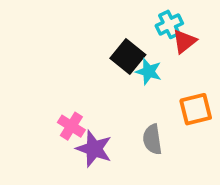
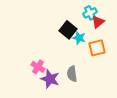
orange square: (196, 109) -> (97, 48), moved
gray semicircle: (152, 139) -> (72, 74), moved

